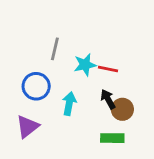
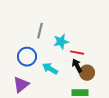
red line: (108, 69) -> (77, 53), moved
cyan arrow: (69, 104) -> (50, 69), turned -70

